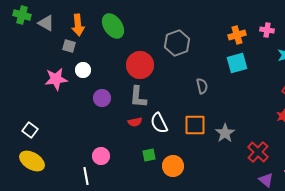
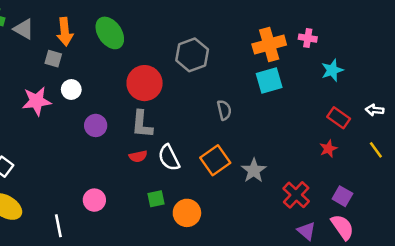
orange cross: (237, 35) -> (269, 45), size x1.4
orange square: (195, 125) -> (215, 160), turned -35
white line: (86, 176) -> (58, 226), moved

